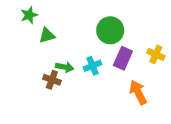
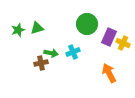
green star: (29, 15) -> (18, 30), moved
purple rectangle: (123, 58) -> (109, 37), moved
brown cross: (52, 80) -> (41, 63), turned -32

